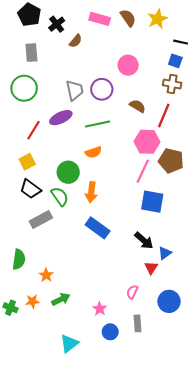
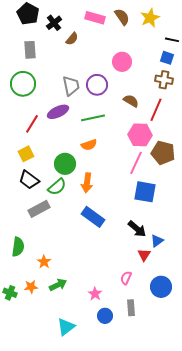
green semicircle: (60, 196) -> (57, 187), turned 84

